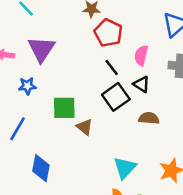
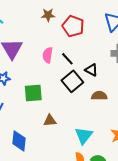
red pentagon: (108, 33) -> (73, 26), moved
pink semicircle: (141, 55) -> (48, 55), moved
brown triangle: (85, 127) -> (50, 121), moved, turned -40

